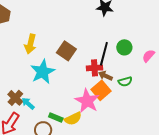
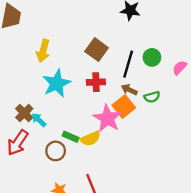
brown square: (66, 51) -> (97, 50), moved
red cross: (94, 68) -> (96, 82), moved

